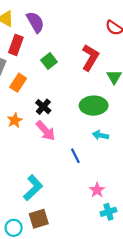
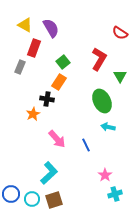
orange rectangle: (18, 83) -> (59, 82), moved
green ellipse: (94, 106) -> (102, 101), turned 65
black cross: (43, 107) -> (47, 99), moved, turned -32
pink arrow: (46, 131) -> (57, 139), moved
cyan circle: (14, 228) -> (32, 199), moved

